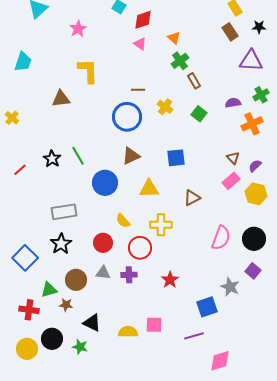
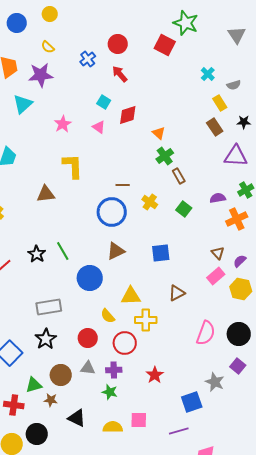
pink triangle: (140, 44) -> (99, 127), moved
yellow triangle: (149, 189) -> (131, 296), moved
green star: (80, 347) -> (110, 392), moved

